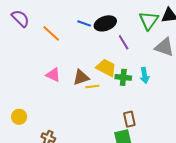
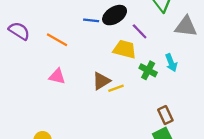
yellow trapezoid: (106, 68) -> (125, 49), moved
pink triangle: (53, 75) -> (57, 76), moved
green cross: (123, 77) -> (148, 70), turned 35

